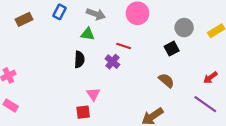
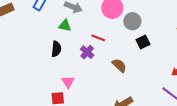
gray circle: (184, 28) -> (132, 21), moved
brown semicircle: (166, 80) -> (119, 65), moved

